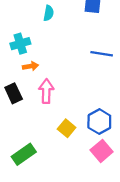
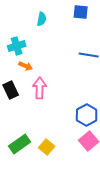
orange arrow: (30, 66) -> (26, 66), turned 32
yellow square: (67, 128) -> (47, 147), moved

